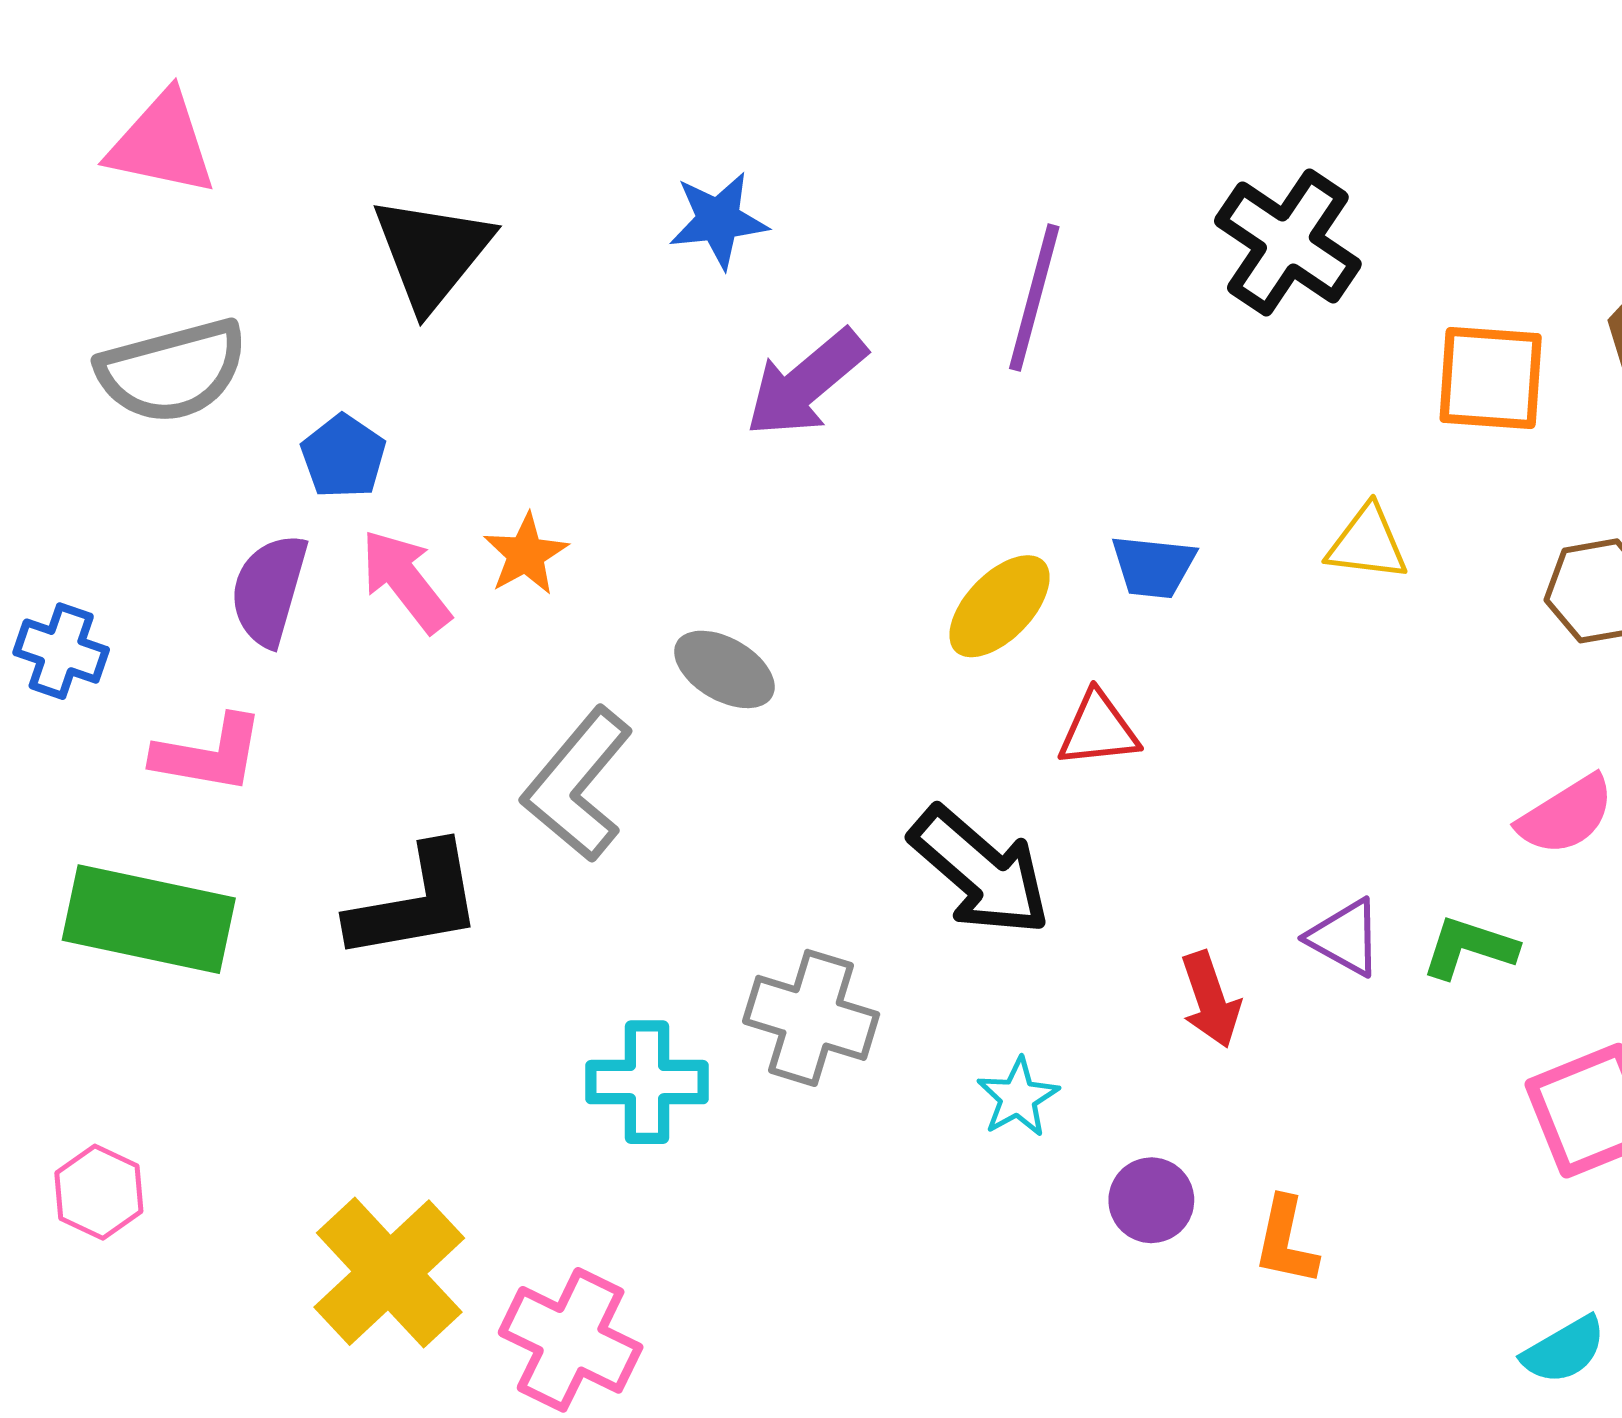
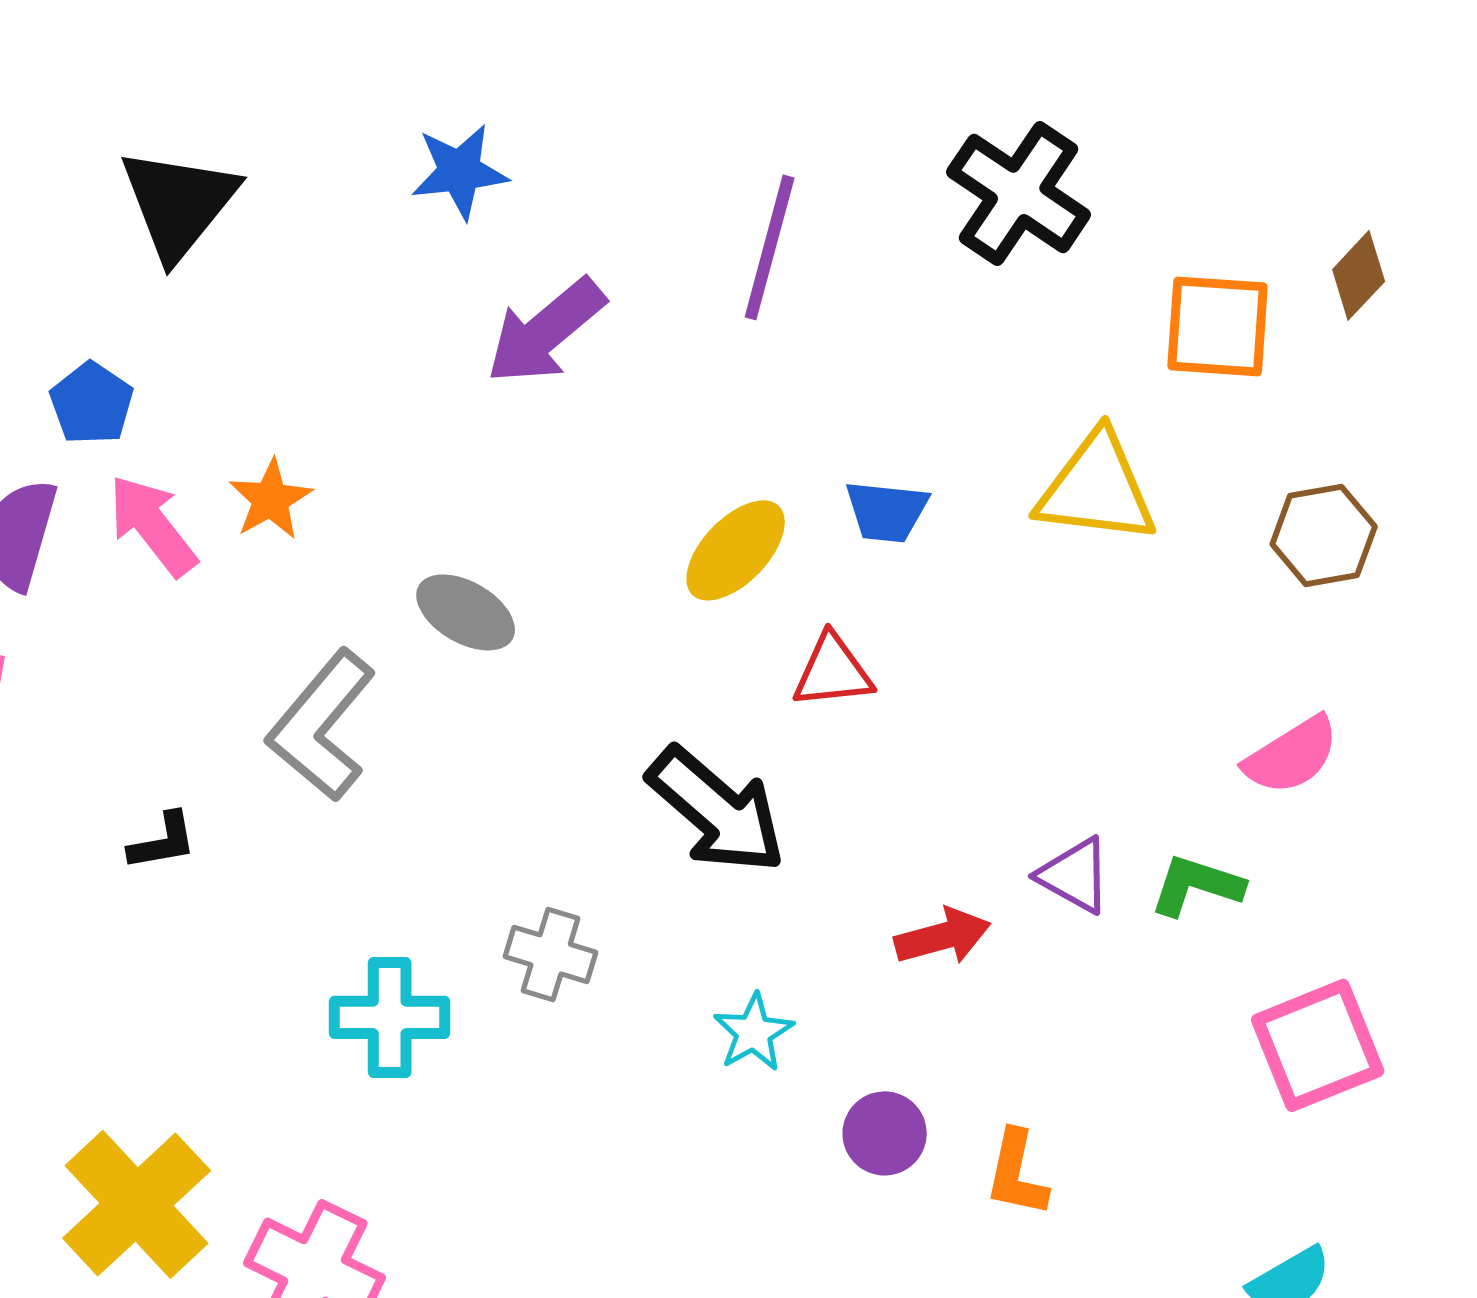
yellow triangle: (1367, 543) -> (1097, 488), size x1.5
black L-shape: (416, 903) -> (163, 841), size x0.5
red arrow: (1210, 1000) -> (943, 936), turned -86
gray cross: (811, 1018) -> (551, 954), size x0.7

